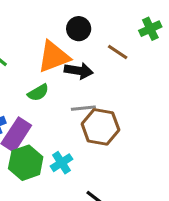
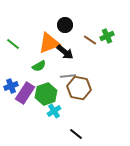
green cross: (150, 29) -> (107, 36), moved
black arrow: (79, 71) -> (65, 52), turned 30
green hexagon: (26, 163) -> (46, 94), moved

